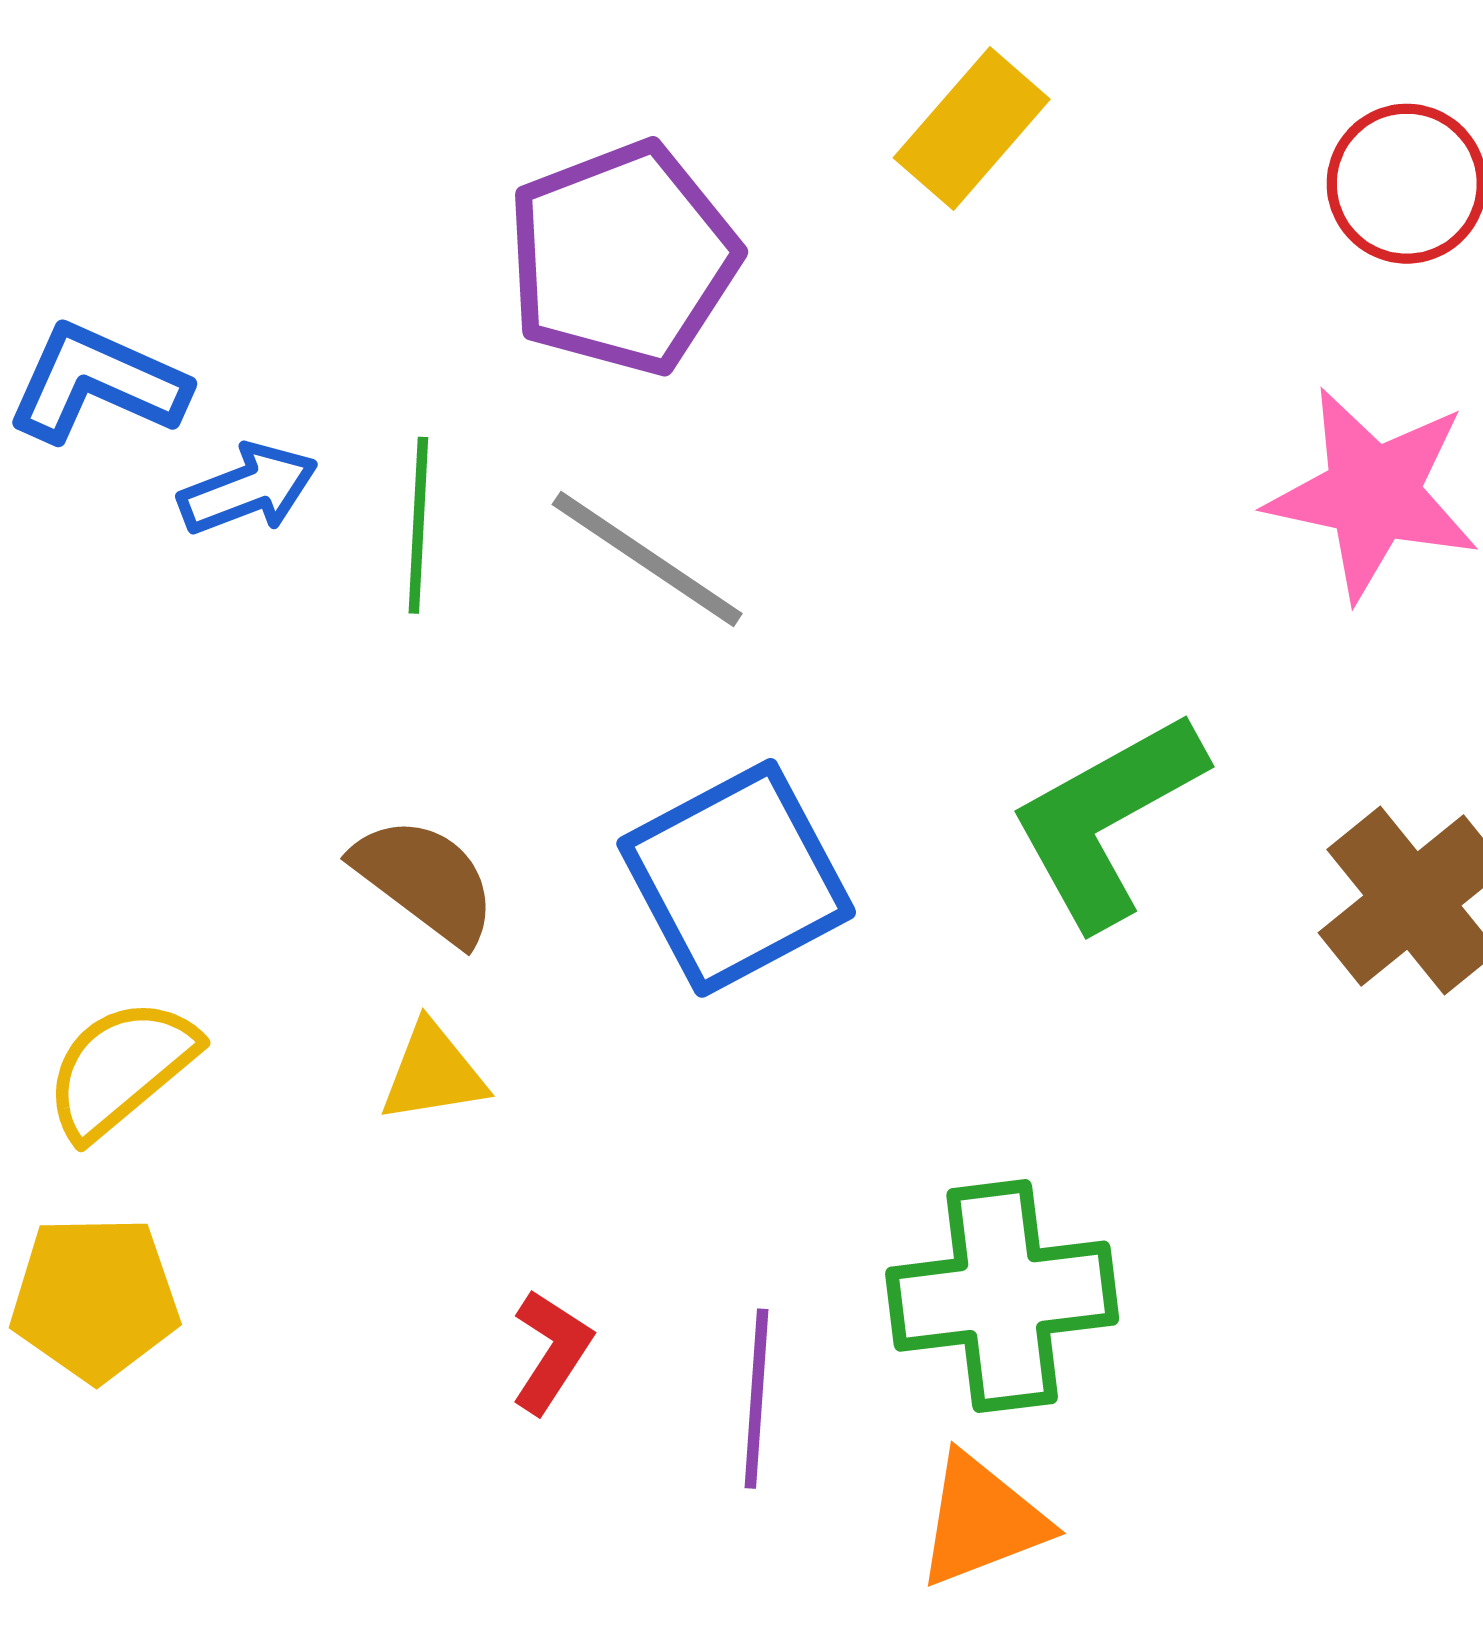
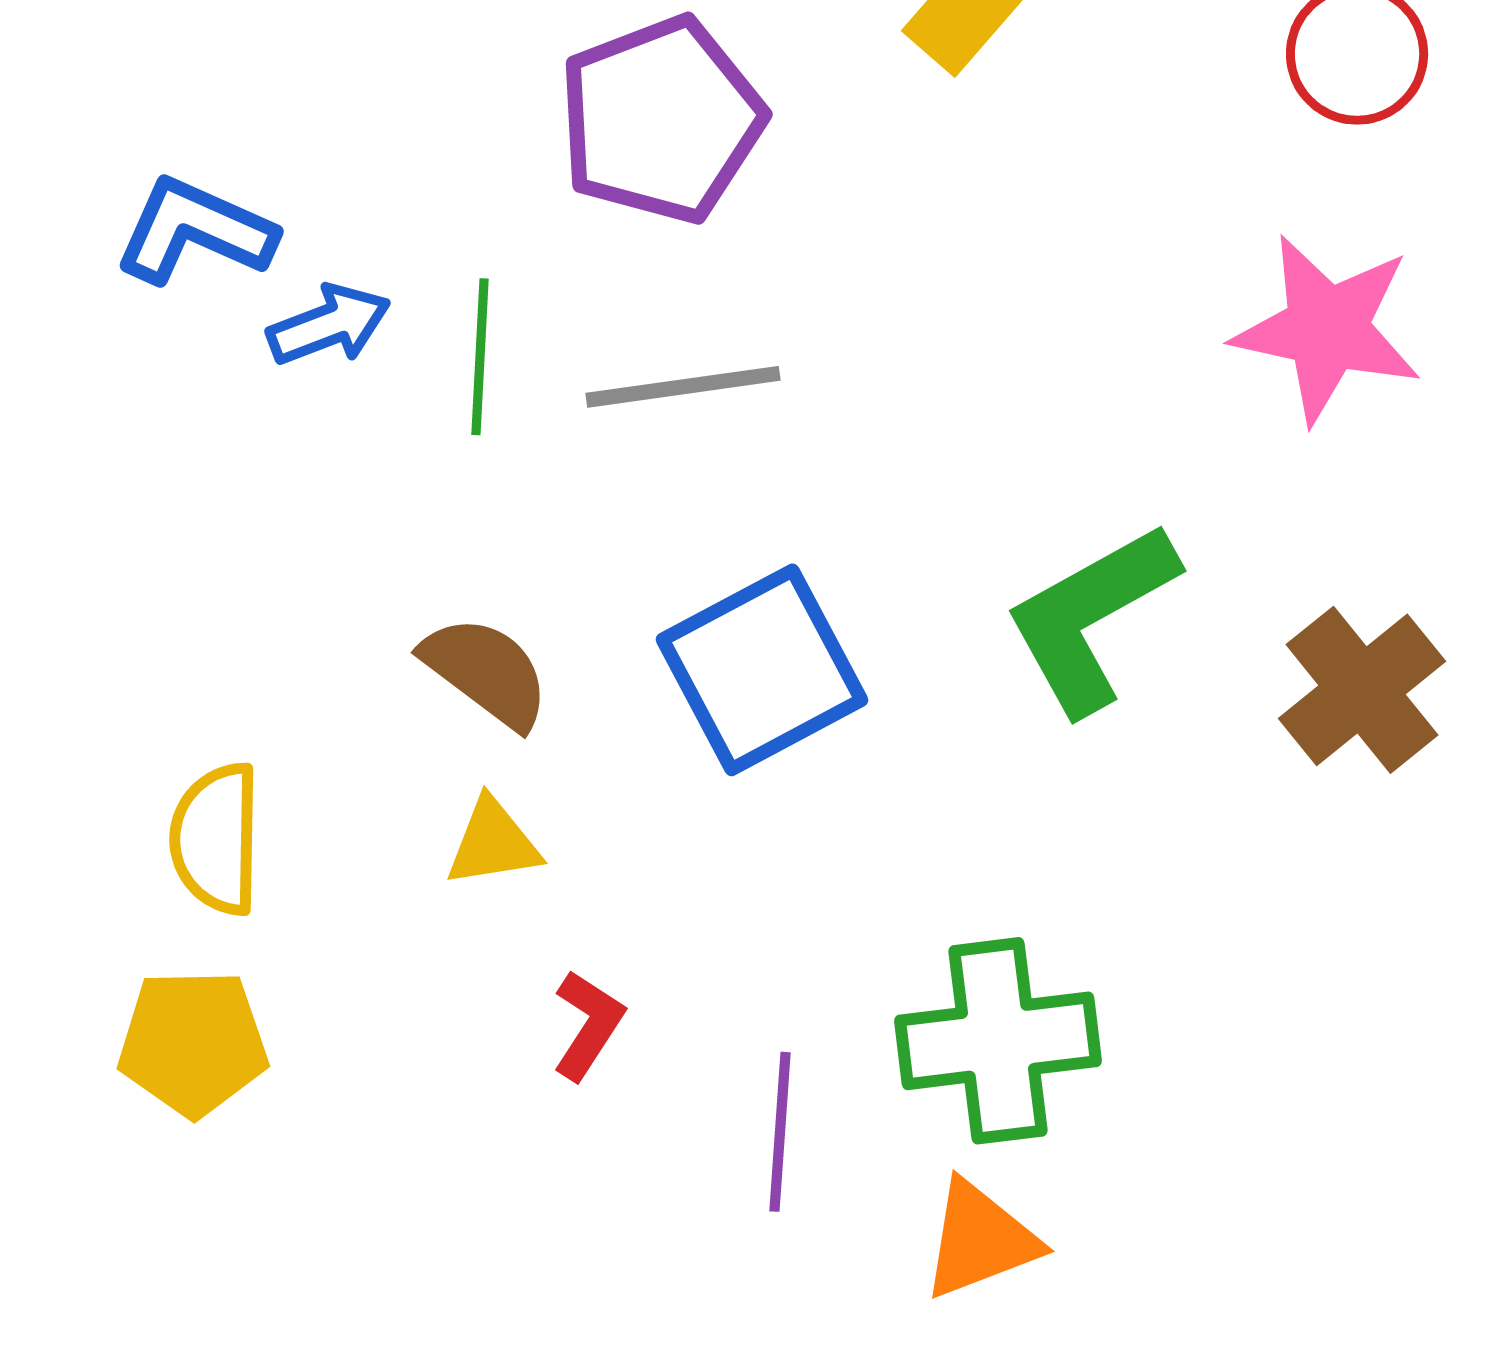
gray line: (647, 559) -> (683, 387), turned -42
yellow semicircle: (121, 1068) -> (216, 839), turned -49
red L-shape: (551, 1351) -> (588, 1025), moved

